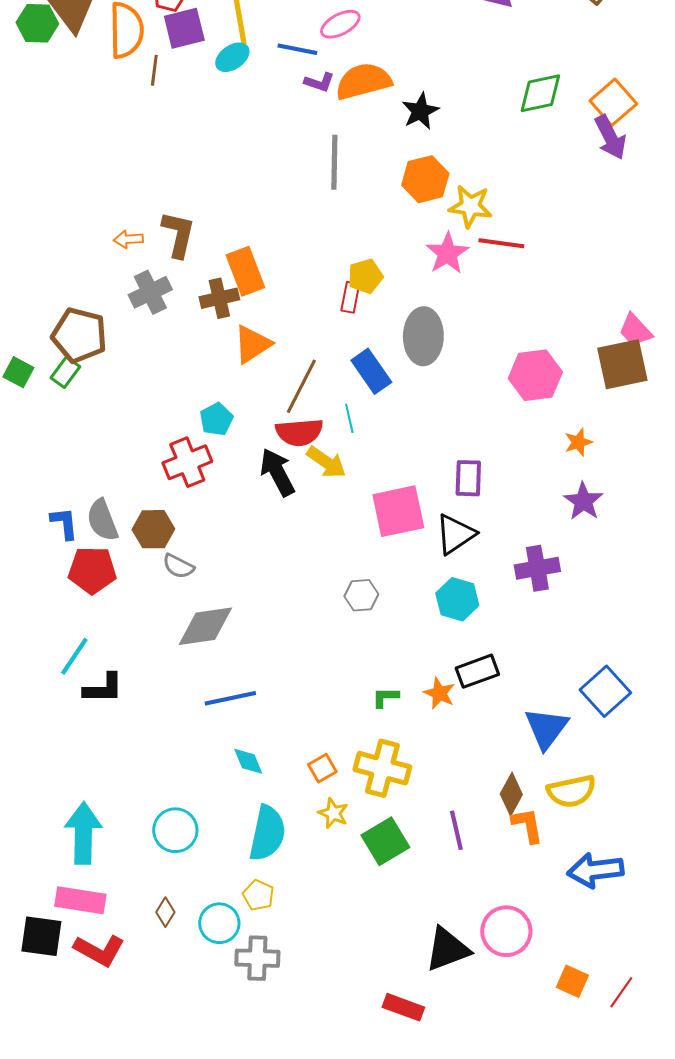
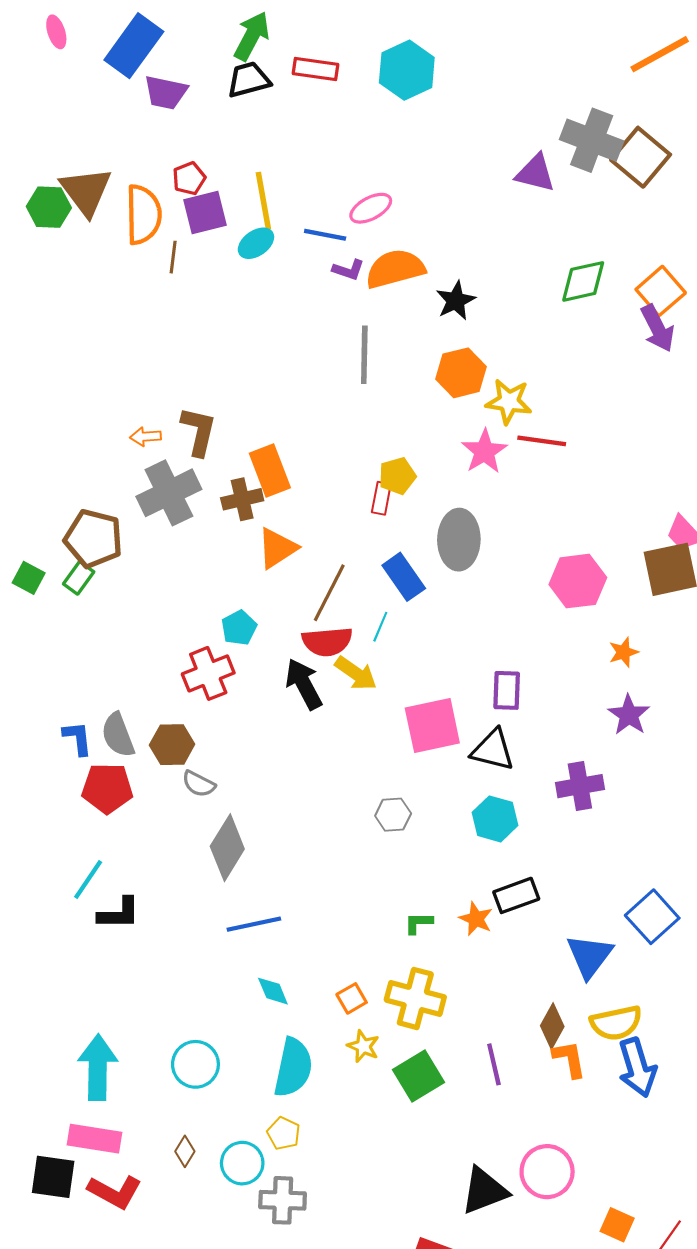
gray cross: (150, 292) -> (169, 493), size x1.4
cyan line: (349, 418) -> (380, 627), turned 36
black triangle: (455, 534) -> (493, 750), turned 48
gray diamond: (205, 626) -> (227, 848), turned -50
blue arrow: (595, 870) -> (637, 1068), moved, turned -100

